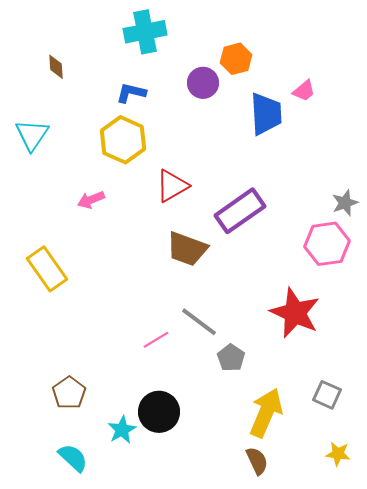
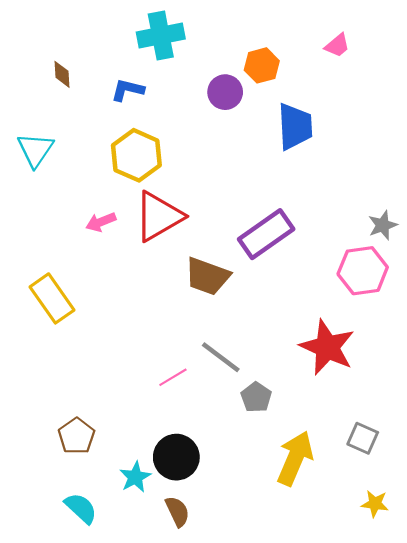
pink trapezoid: (304, 91) -> (337, 45), moved
blue L-shape: (131, 93) -> (127, 90), moved
red triangle: (172, 186) -> (159, 216), moved, size x1.4
brown semicircle: (257, 461) -> (177, 511), moved

